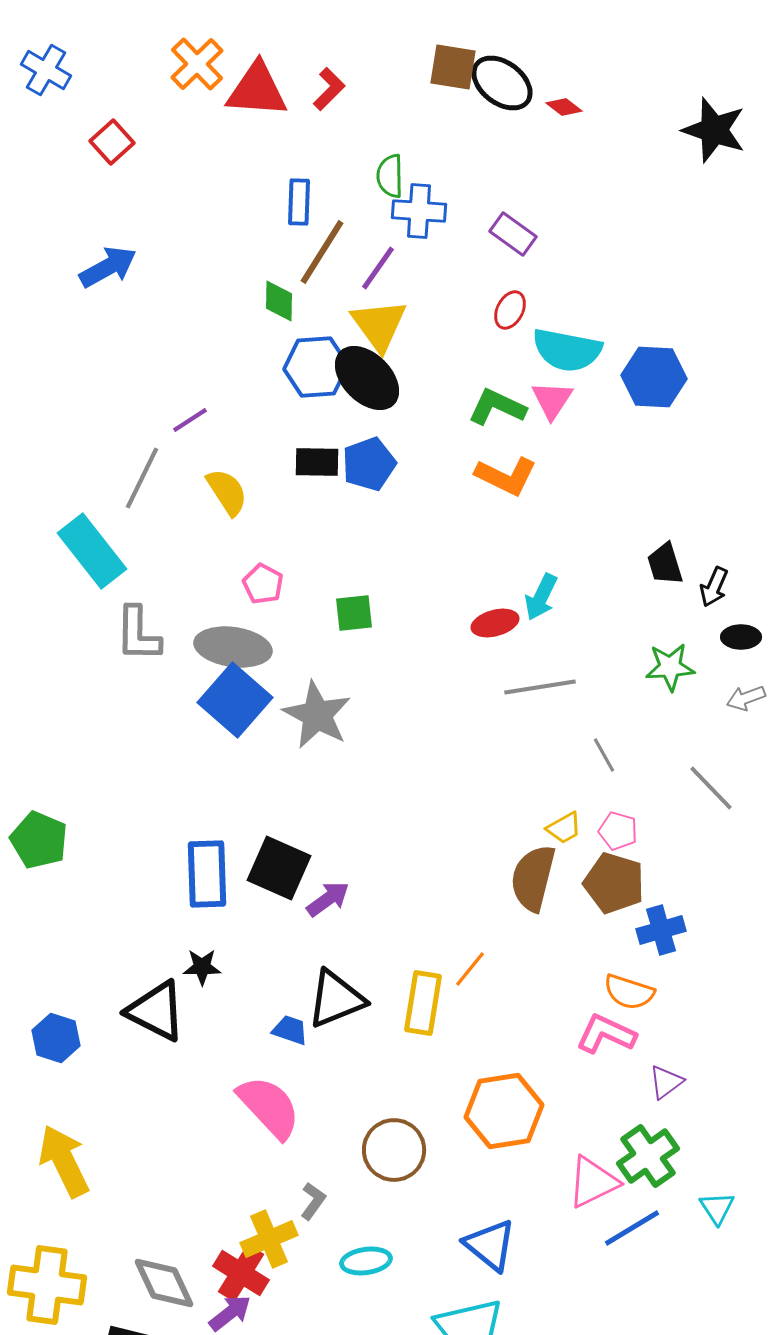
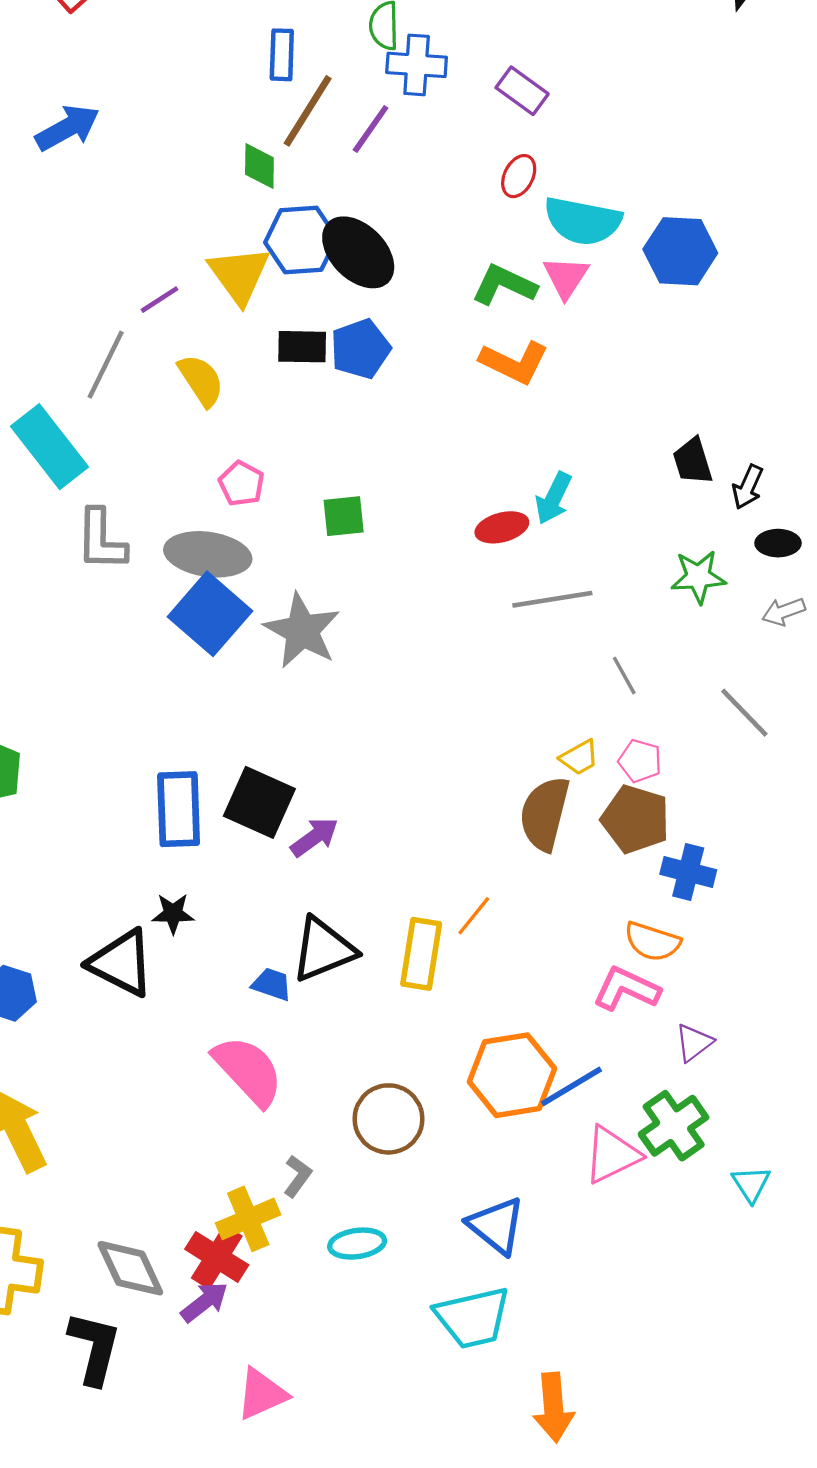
yellow triangle: (379, 325) -> (239, 275), moved
blue cross: (661, 930) -> (688, 872), turned 30
blue line: (632, 1228) -> (571, 1086), moved

